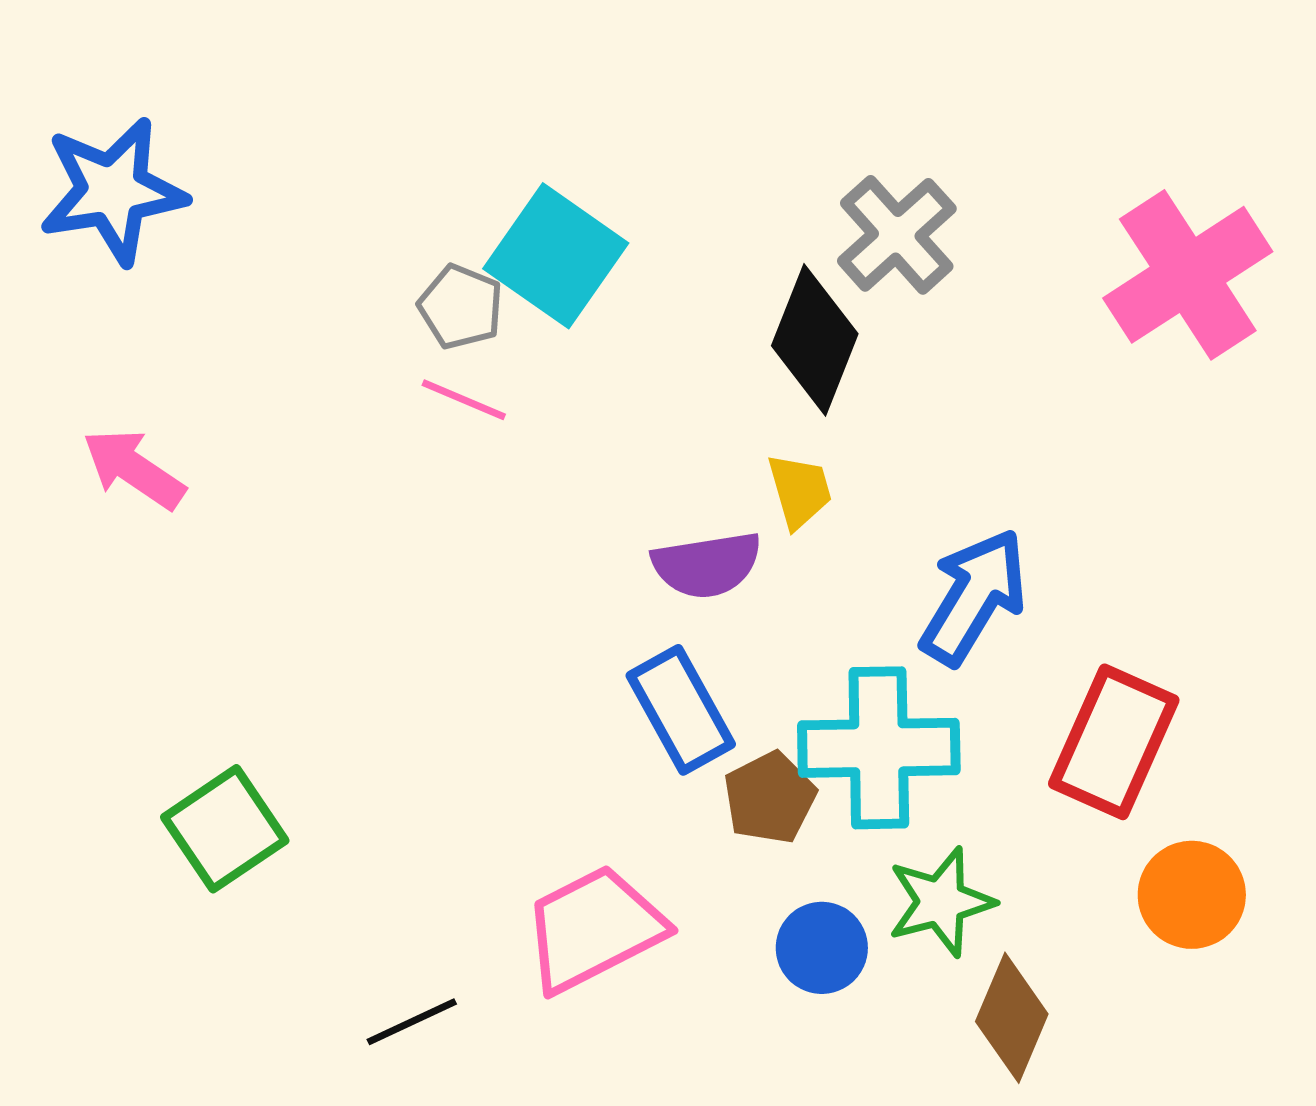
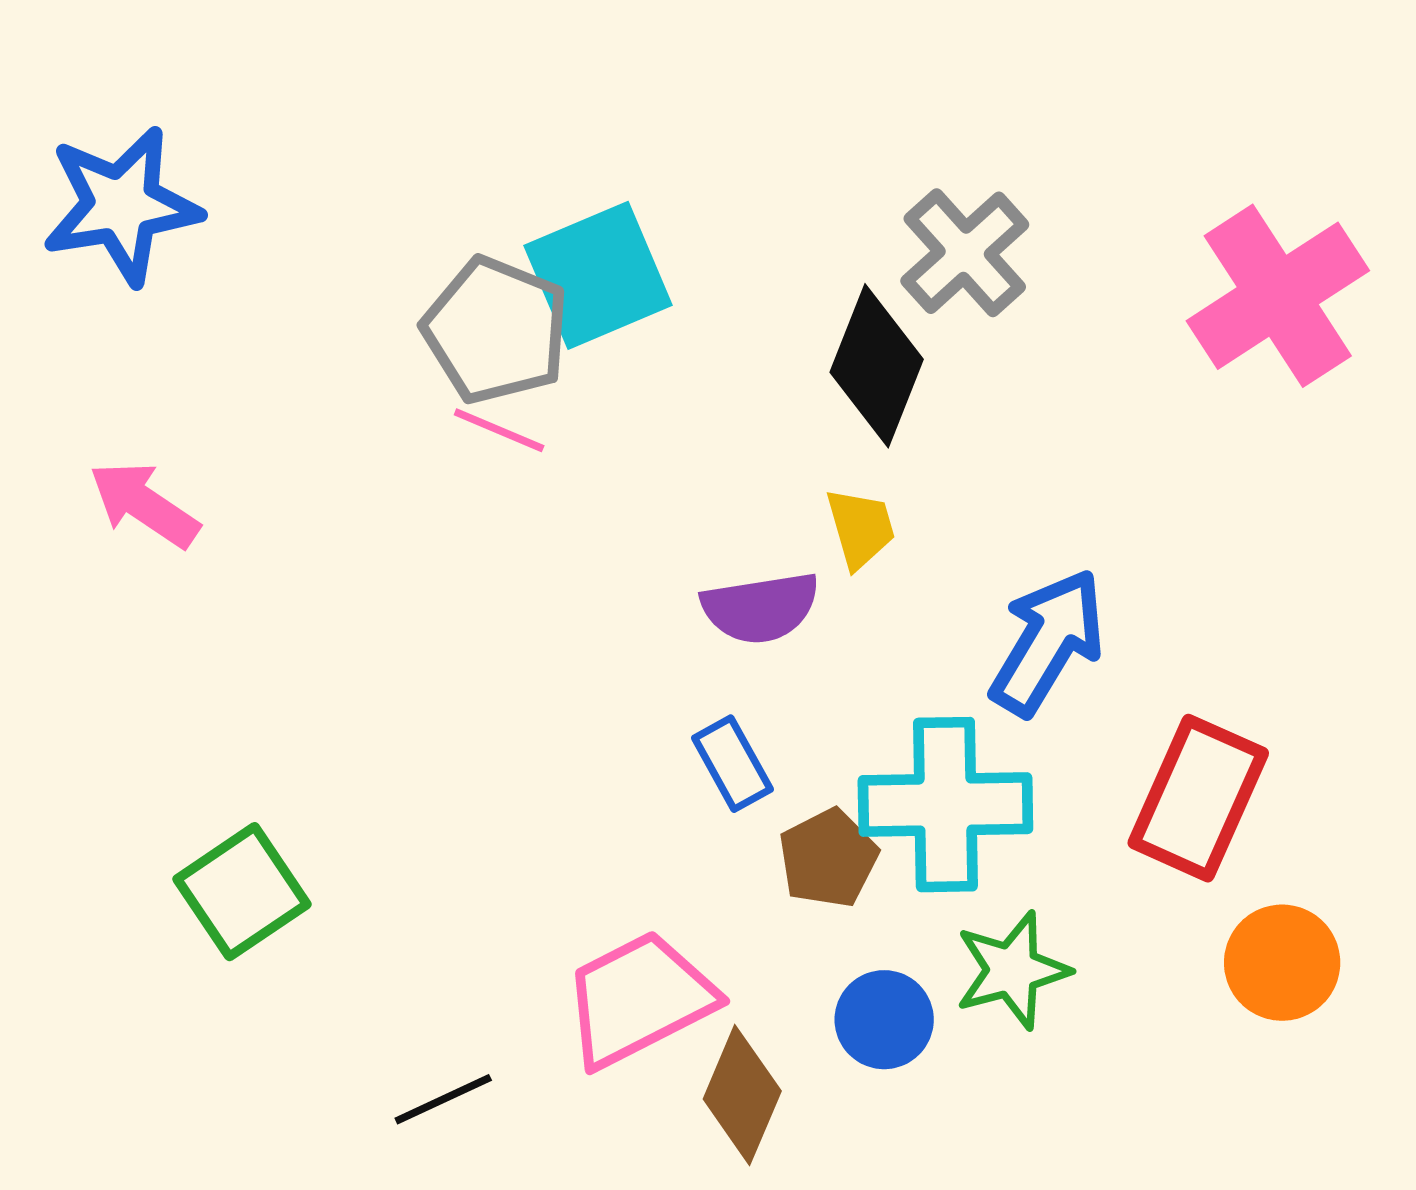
cyan square: (556, 256) -> (598, 275), turned 32
gray pentagon: (461, 307) -> (496, 330), size x1.6
blue rectangle: (681, 710) -> (732, 764), size x0.7
brown diamond: (1012, 1018) -> (742, 1095), moved

